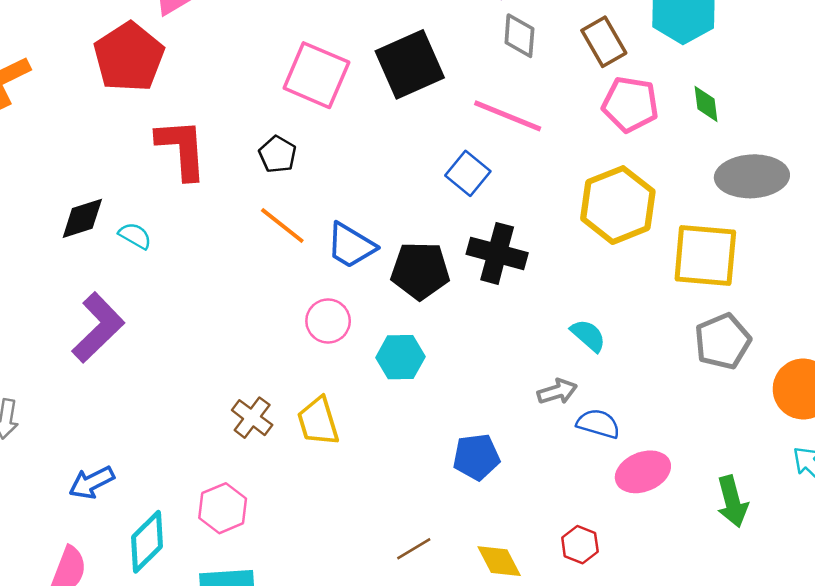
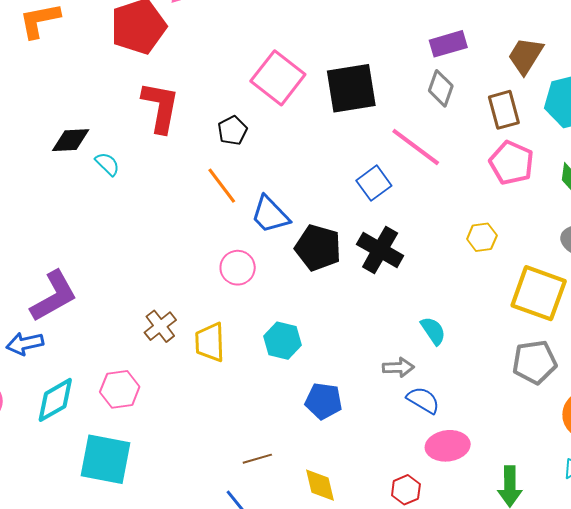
yellow hexagon: (618, 205) -> (482, 237), size x0.5
purple L-shape: (98, 327) -> (54, 296), moved
cyan hexagon: (400, 357) -> (282, 341), moved
red hexagon: (580, 545) -> (406, 490), moved

